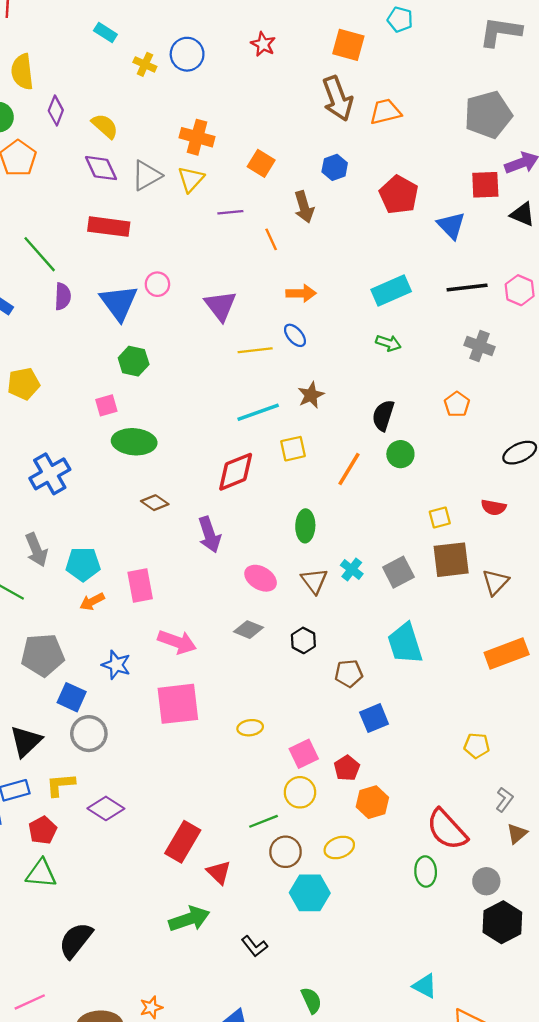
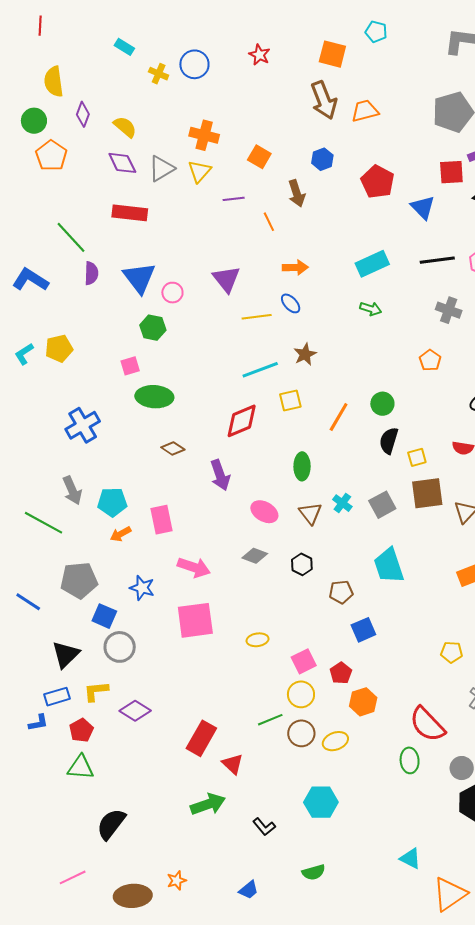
pink circle: (157, 284) -> (172, 293), moved
black semicircle: (383, 415) -> (389, 441), moved
brown circle: (286, 852) -> (301, 733), moved
cyan hexagon: (310, 893) -> (321, 802), moved
green semicircle: (311, 1000) -> (314, 872), turned 100

